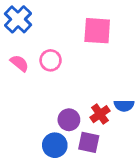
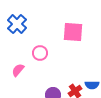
pink semicircle: (19, 63) -> (18, 70), moved, turned -88

